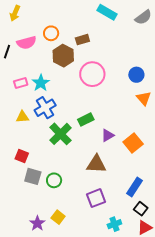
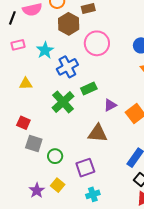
pink rectangle: (21, 83) -> (18, 45), moved
blue cross: (45, 108) -> (67, 67), moved
green circle: (54, 180) -> (55, 156), moved
purple square: (96, 198) -> (85, 168), moved
cyan cross: (114, 224) -> (93, 194), moved

